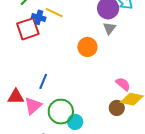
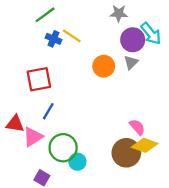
red square: (28, 29) -> (39, 79), moved
orange circle: (87, 47) -> (104, 66), moved
brown circle: (117, 108) -> (126, 153), size x1.6

